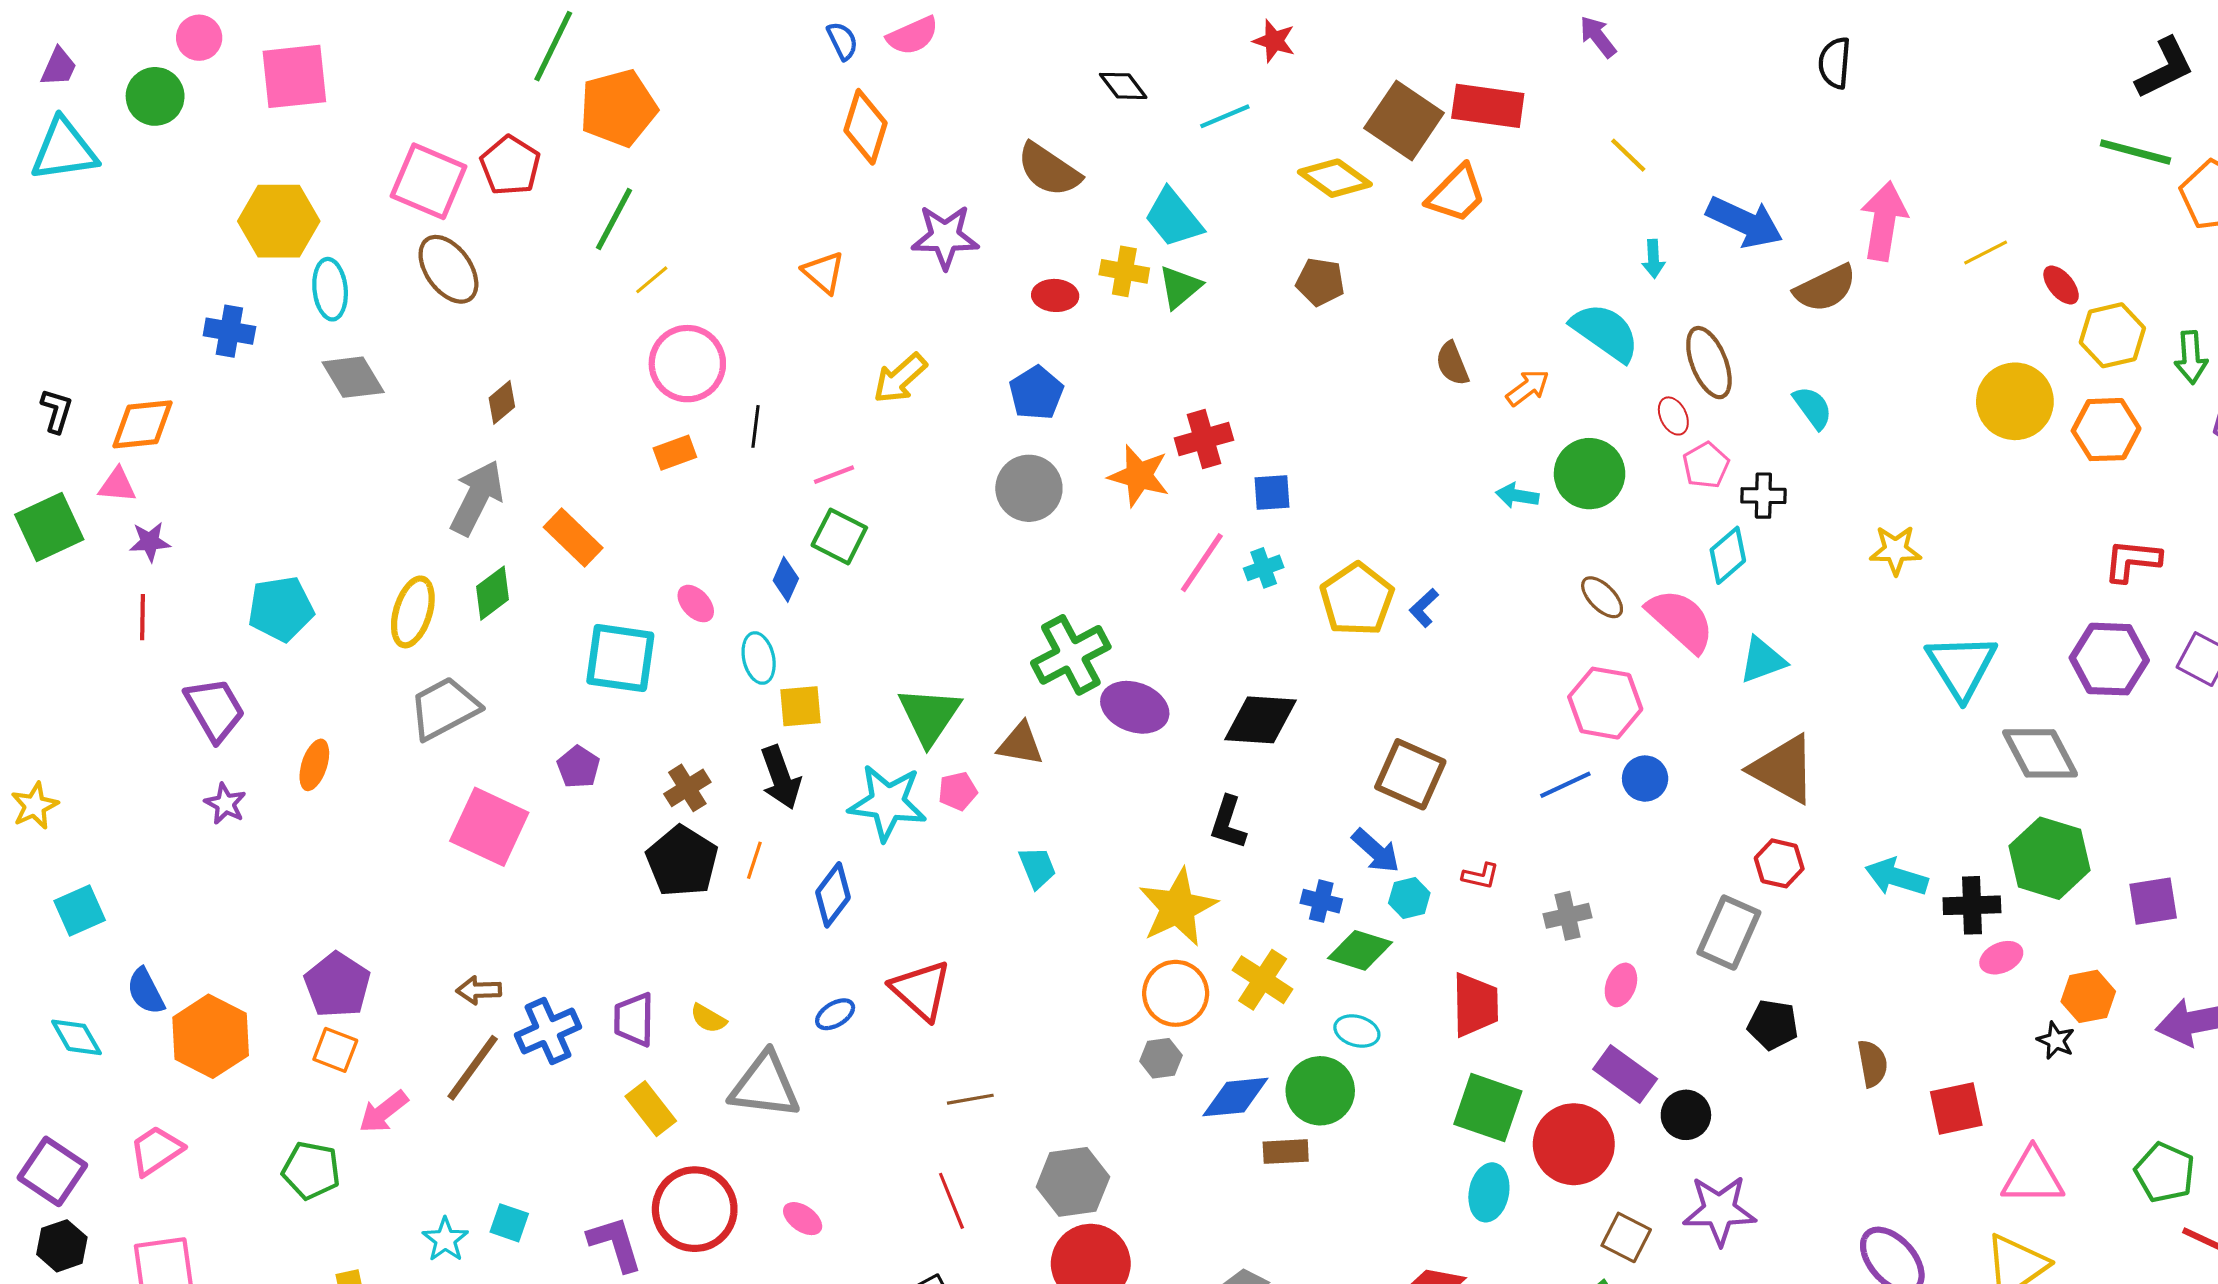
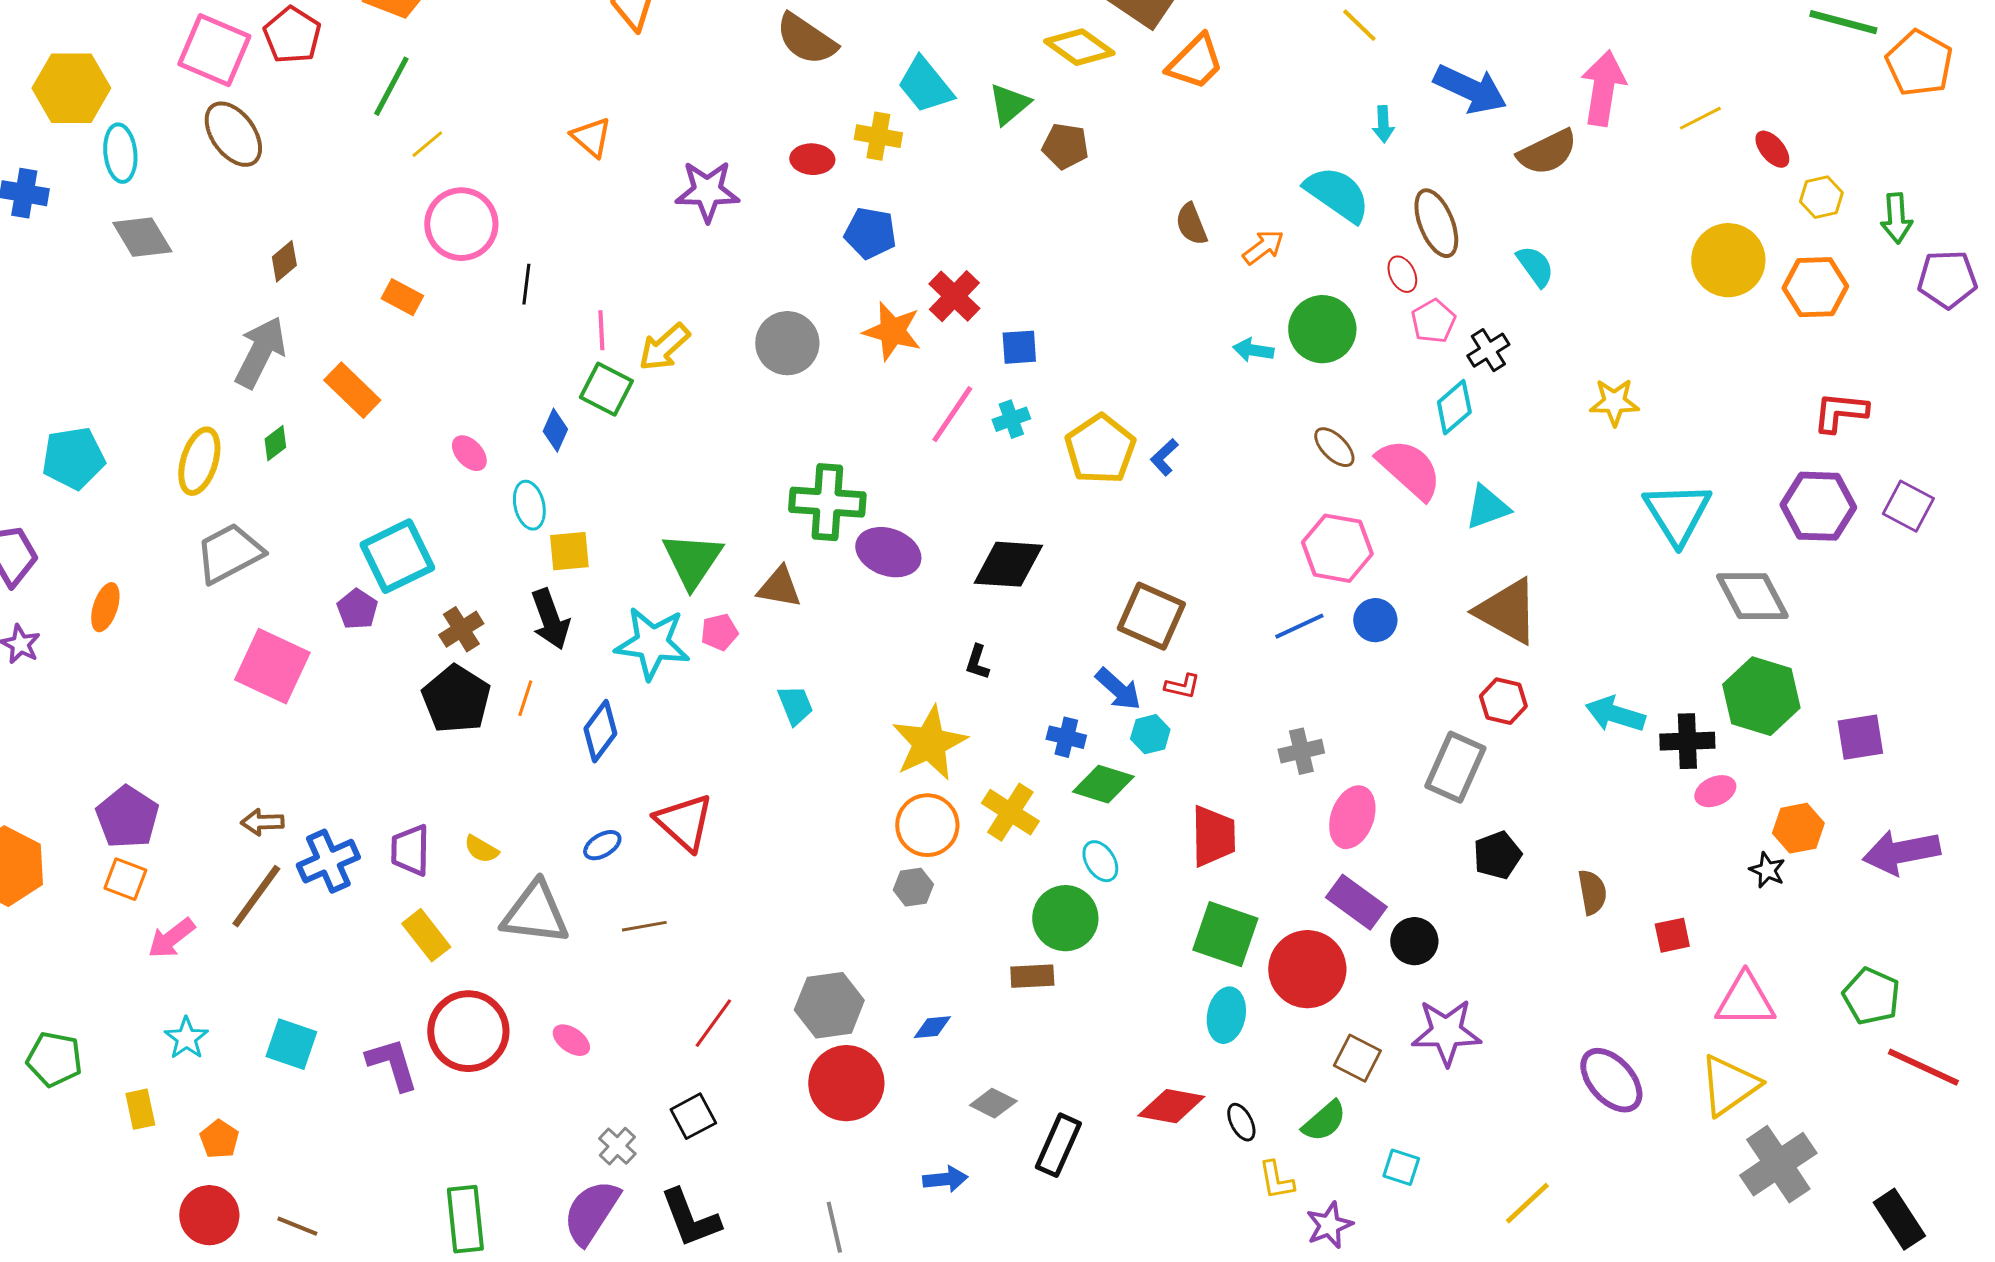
purple star: (945, 237) -> (707, 191), moved
green triangle: (1180, 287) -> (1009, 104), moved
yellow hexagon: (2112, 335) -> (1821, 197), size x0.7
yellow arrow: (900, 378) -> (664, 347), moved
blue pentagon: (1036, 393) -> (870, 233), moved, turned -30
red cross: (1204, 439) -> (954, 296), turned -30
orange rectangle: (675, 453) -> (402, 297), moved, turned 48
pink line: (834, 475) -> (601, 330), turned -72
black cross: (1763, 496) -> (1488, 350), turned -33
green diamond: (492, 593) -> (275, 443), size x0.7
green cross: (1071, 655) -> (827, 502), turned 32
cyan square: (620, 658) -> (397, 556), moved, turned -34
black L-shape: (1228, 823) -> (977, 662), size x0.7
red L-shape: (1481, 876) -> (1182, 686), moved
pink ellipse: (1621, 985) -> (1352, 817), size x1.5
black pentagon: (1773, 1025) -> (1497, 855), turned -30
cyan ellipse: (1357, 1031) -> (1100, 861), turned 42
blue diamond: (1235, 1097) -> (932, 1027), moved, size x0.6
brown line: (970, 1099) -> (644, 926), moved
red square: (1956, 1109) -> (1672, 935), size x0.7
green pentagon: (311, 1170) -> (54, 1059), moved
red line: (951, 1201) -> (713, 1023), turned 58
cyan square: (509, 1223) -> (291, 1044), size x1.4
cyan star: (445, 1240) -> (186, 1038), moved

